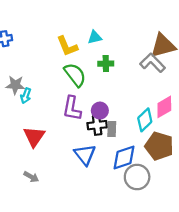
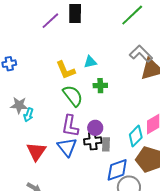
gray L-shape: (153, 63) -> (141, 54), moved
blue triangle: (85, 155) -> (67, 147), moved

